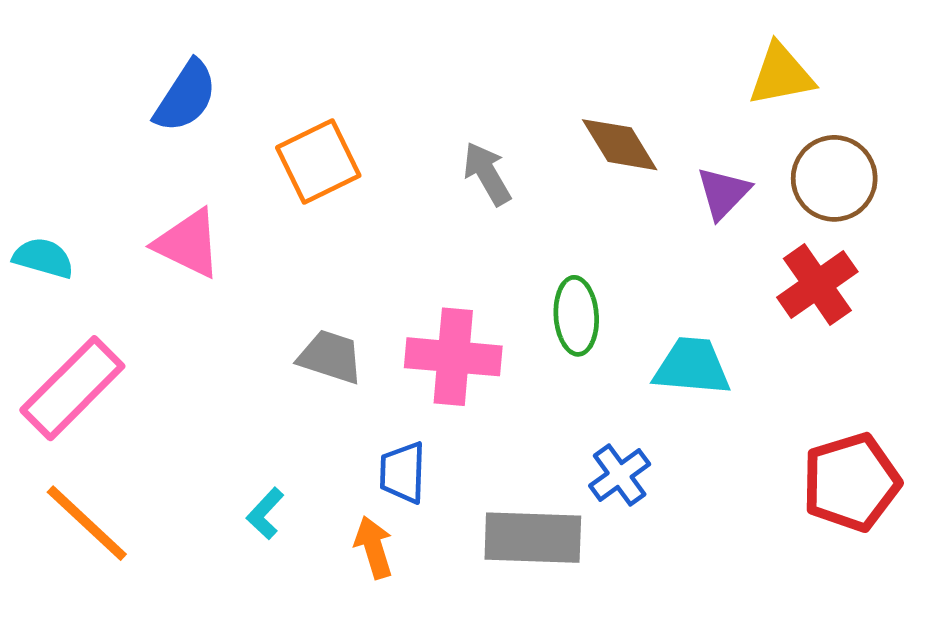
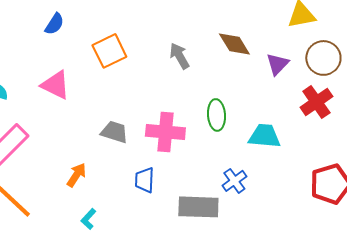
blue semicircle: (186, 96) -> (54, 24), size x0.7
cyan L-shape: (265, 514) -> (88, 219), moved
orange arrow: (374, 547) -> (76, 175), moved, turned 50

